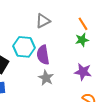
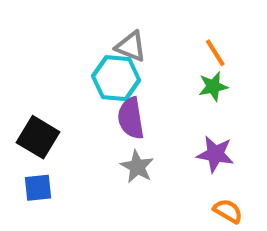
gray triangle: (43, 21) -> (131, 46), turned 49
cyan hexagon: (24, 47) -> (116, 78), moved

